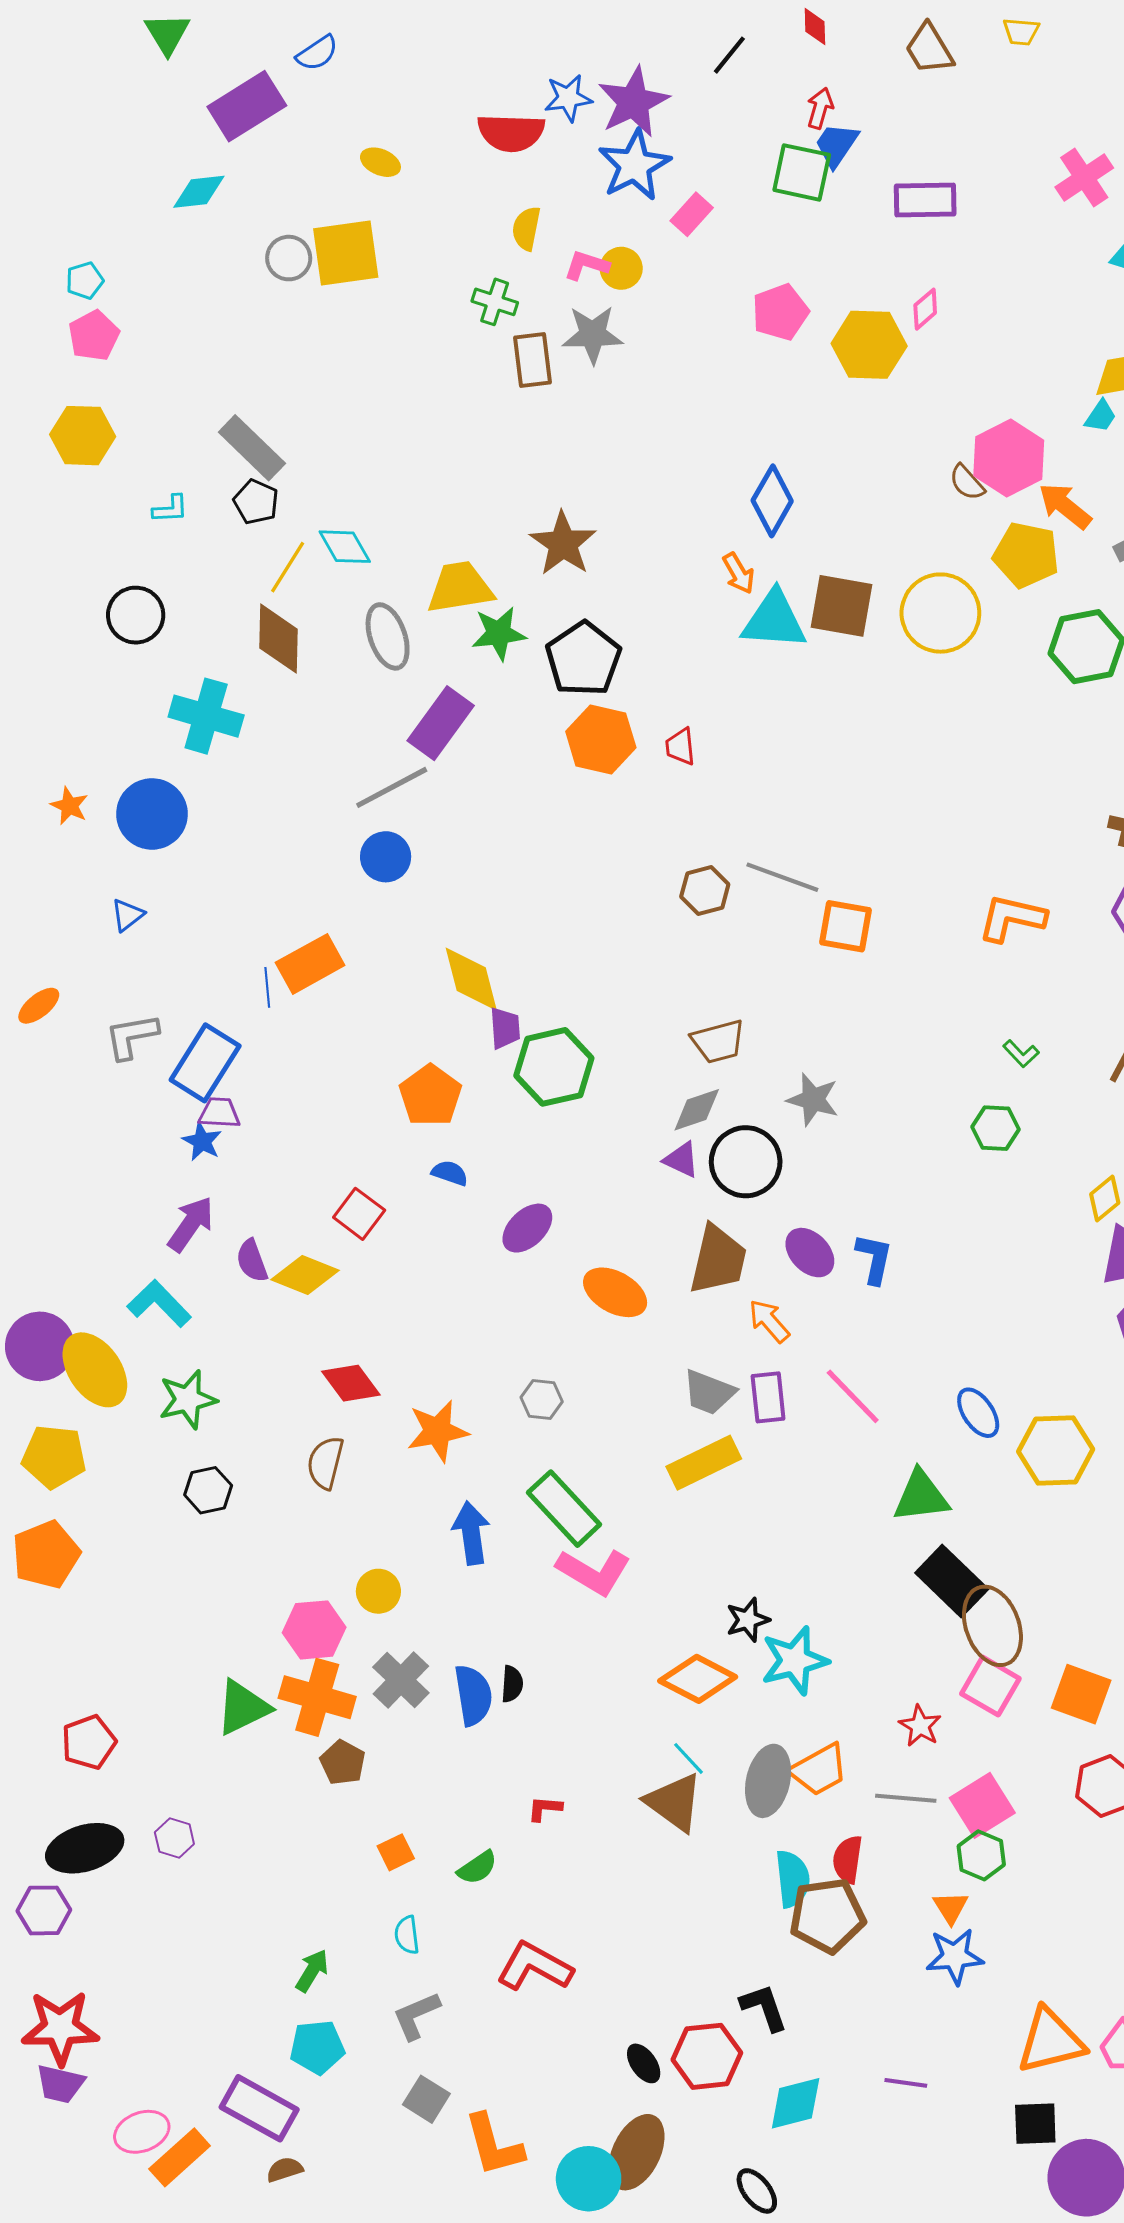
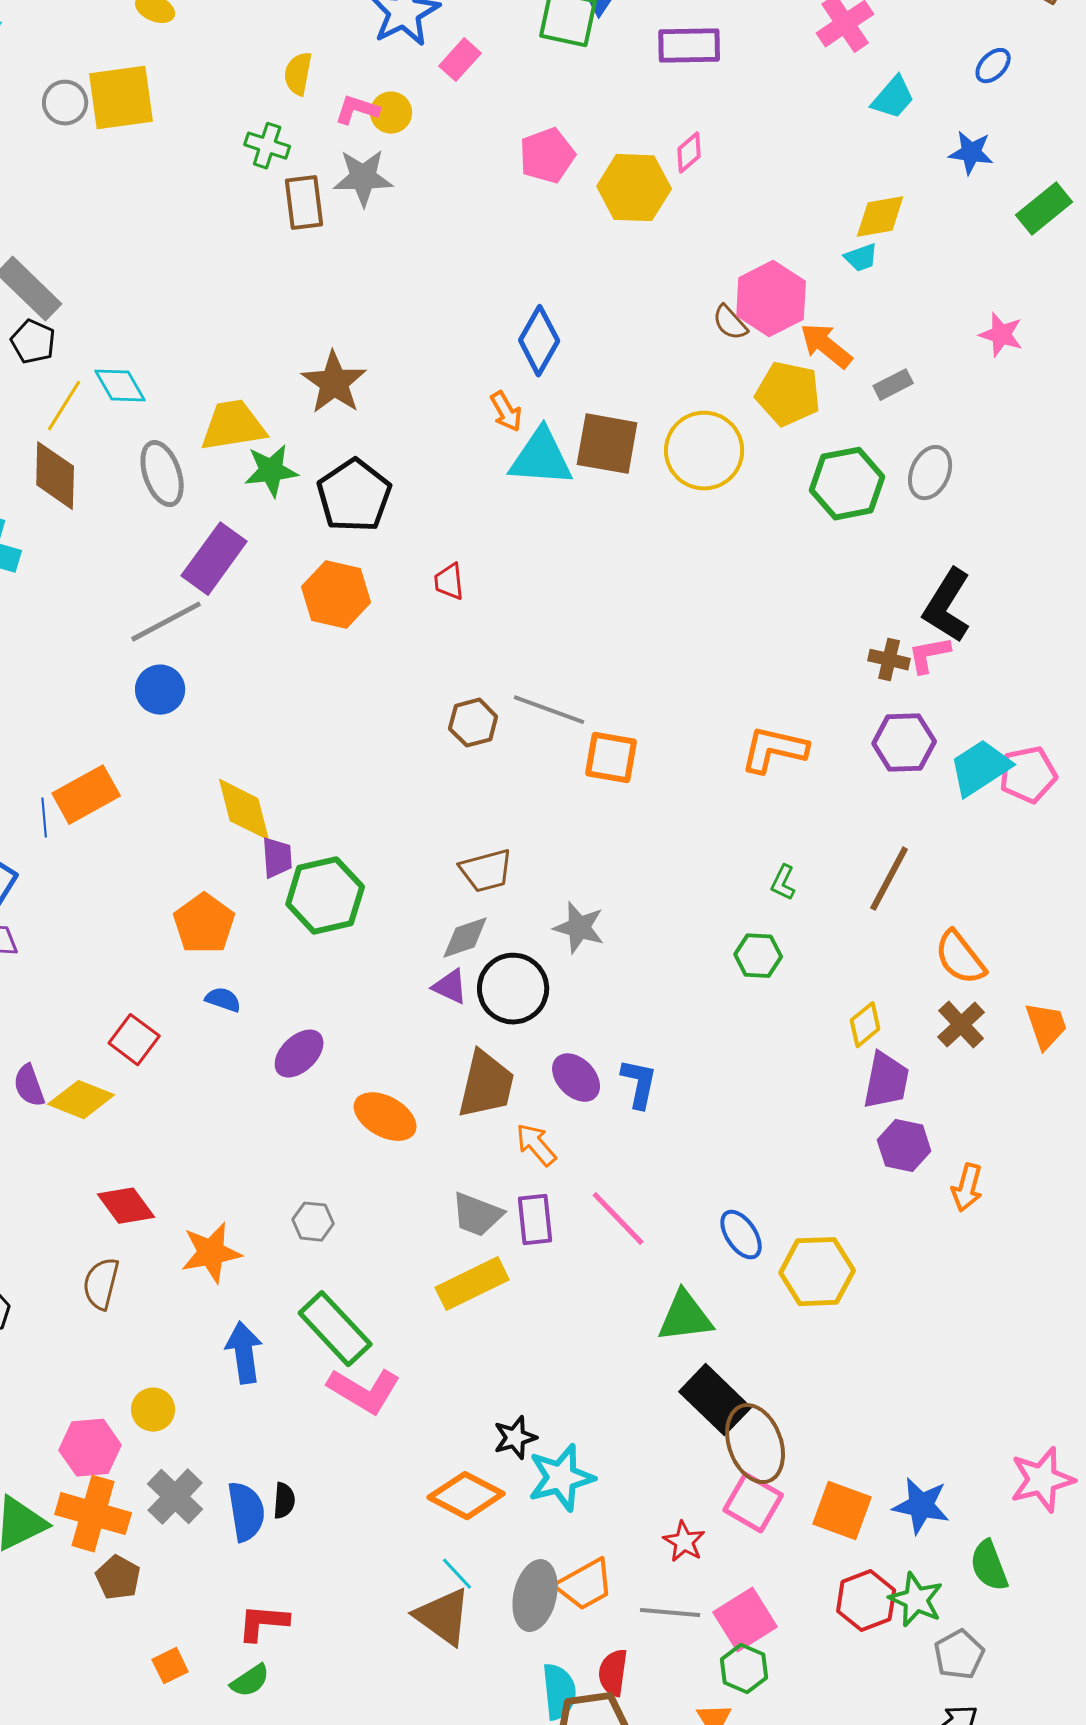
cyan trapezoid: (1101, 416) -> (861, 258), turned 36
orange hexagon: (601, 739) -> (336, 595), moved
green L-shape: (1021, 1054) -> (783, 883), turned 69
red L-shape: (545, 1808) -> (263, 1623), moved, size x1.5

